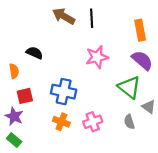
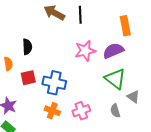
black semicircle: (34, 53) -> (27, 47), turned 63
purple semicircle: (142, 60) -> (113, 51), moved, turned -65
red square: (25, 96) -> (28, 78), moved

